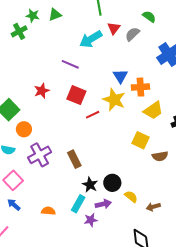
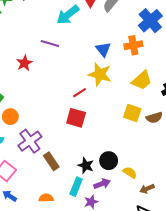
orange cross: (140, 87) -> (133, 45), moved
red star: (42, 91) -> (24, 63), moved
red square: (76, 95) -> (76, 118), moved
brown semicircle: (160, 156) -> (154, 118), moved
brown rectangle: (74, 159) -> (51, 161), moved
brown arrow: (153, 207) -> (147, 189), moved

